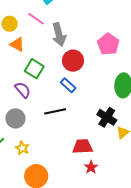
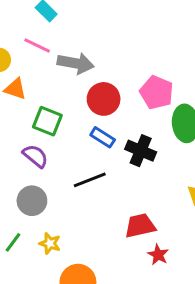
gray arrow: (59, 34) -> (76, 63), turned -55
pink pentagon: (108, 44) -> (157, 92), moved
black cross: (107, 117) -> (141, 151), moved

